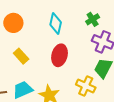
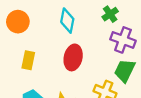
yellow rectangle: (21, 56) -> (28, 60), turned 56

